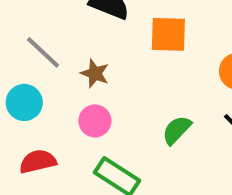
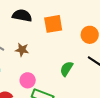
pink circle: (95, 121) -> (28, 80), moved

